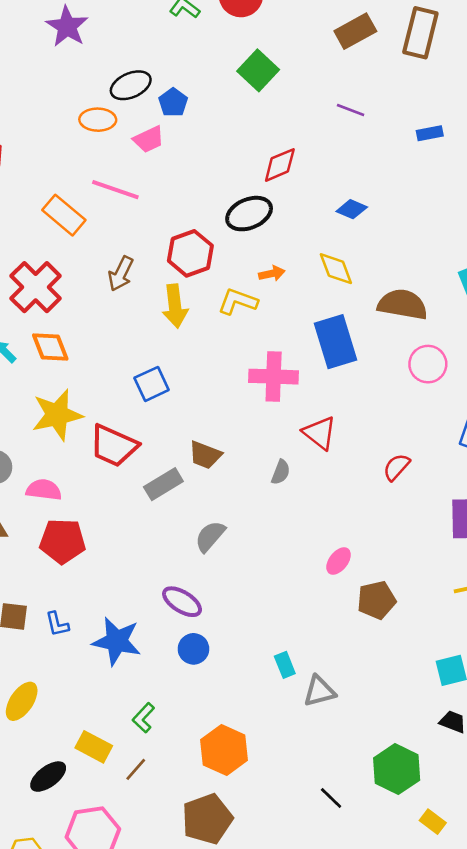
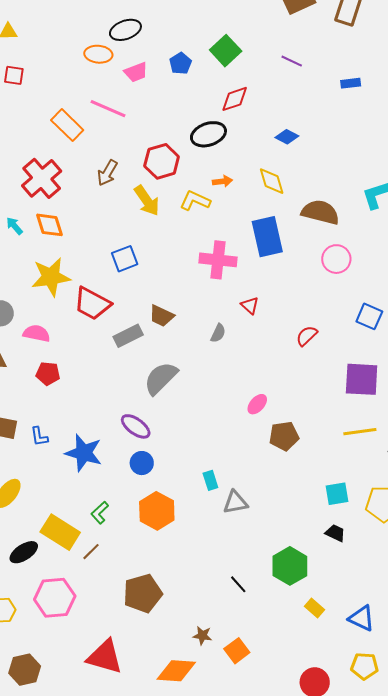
green square: (258, 70) -> (226, 51), moved
blue pentagon: (173, 102) -> (180, 63), moved
yellow arrow: (175, 306) -> (147, 201), turned -32
red triangle: (320, 433) -> (250, 305), size x0.7
gray semicircle: (210, 536) -> (161, 378), size x1.4
red pentagon: (63, 541) -> (48, 374), size x0.7
yellow rectangle: (94, 747) -> (60, 532), size x1.4
orange hexagon: (224, 750) -> (157, 511), moved

